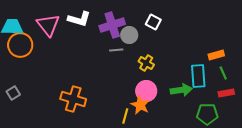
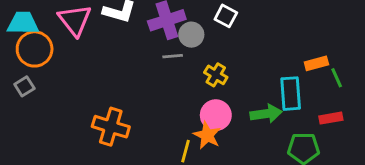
green line: (223, 73) -> (337, 78), moved
gray square: (13, 93) -> (24, 86), moved

